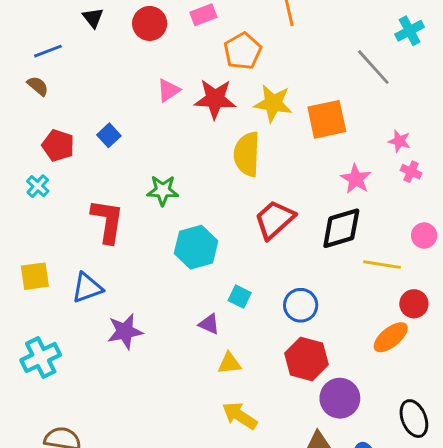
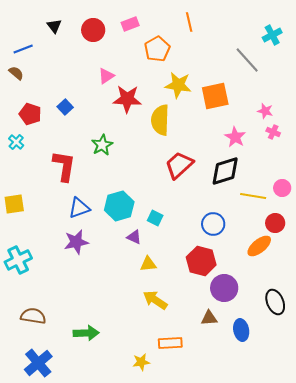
red star: (215, 99) -> (127, 99), moved
green star: (163, 190) -> (102, 145), turned -30
pink circle: (424, 236) -> (282, 188), moved
cyan hexagon: (196, 247) -> (119, 206), moved
blue triangle: (87, 288) -> (79, 208), moved
blue circle: (301, 305) -> (213, 224), moved

